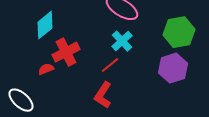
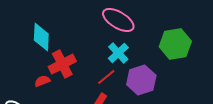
cyan diamond: (45, 25) -> (41, 37), turned -48
purple hexagon: (173, 68) -> (141, 80), moved

